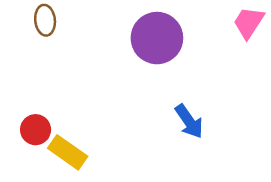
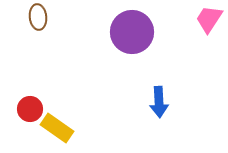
blue arrow: (189, 121) -> (159, 102), turned 32

